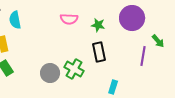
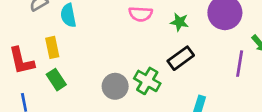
black rectangle: (99, 52) -> (181, 58), turned 66

